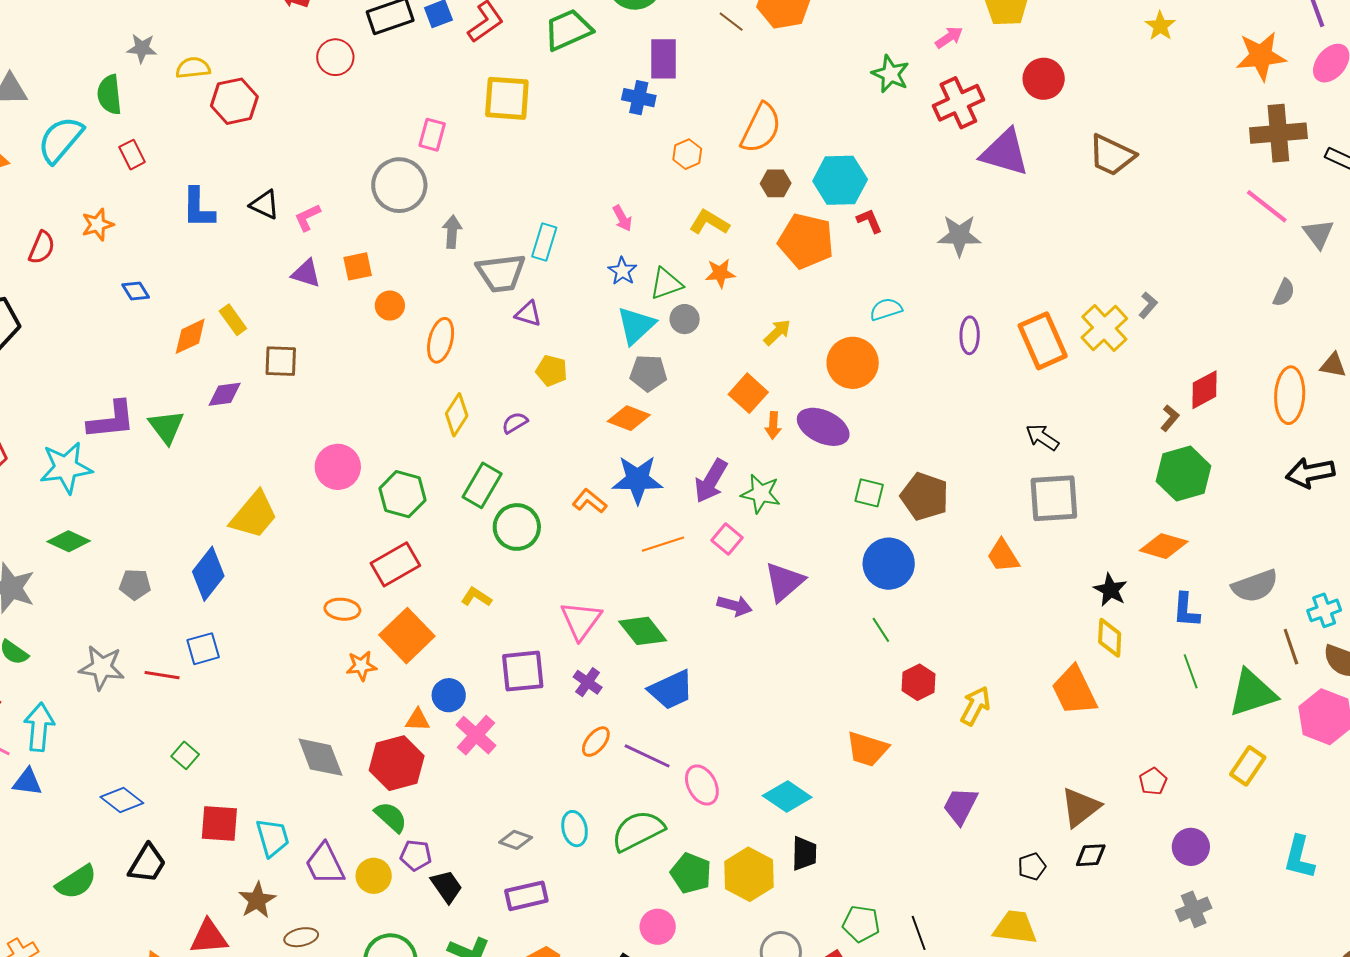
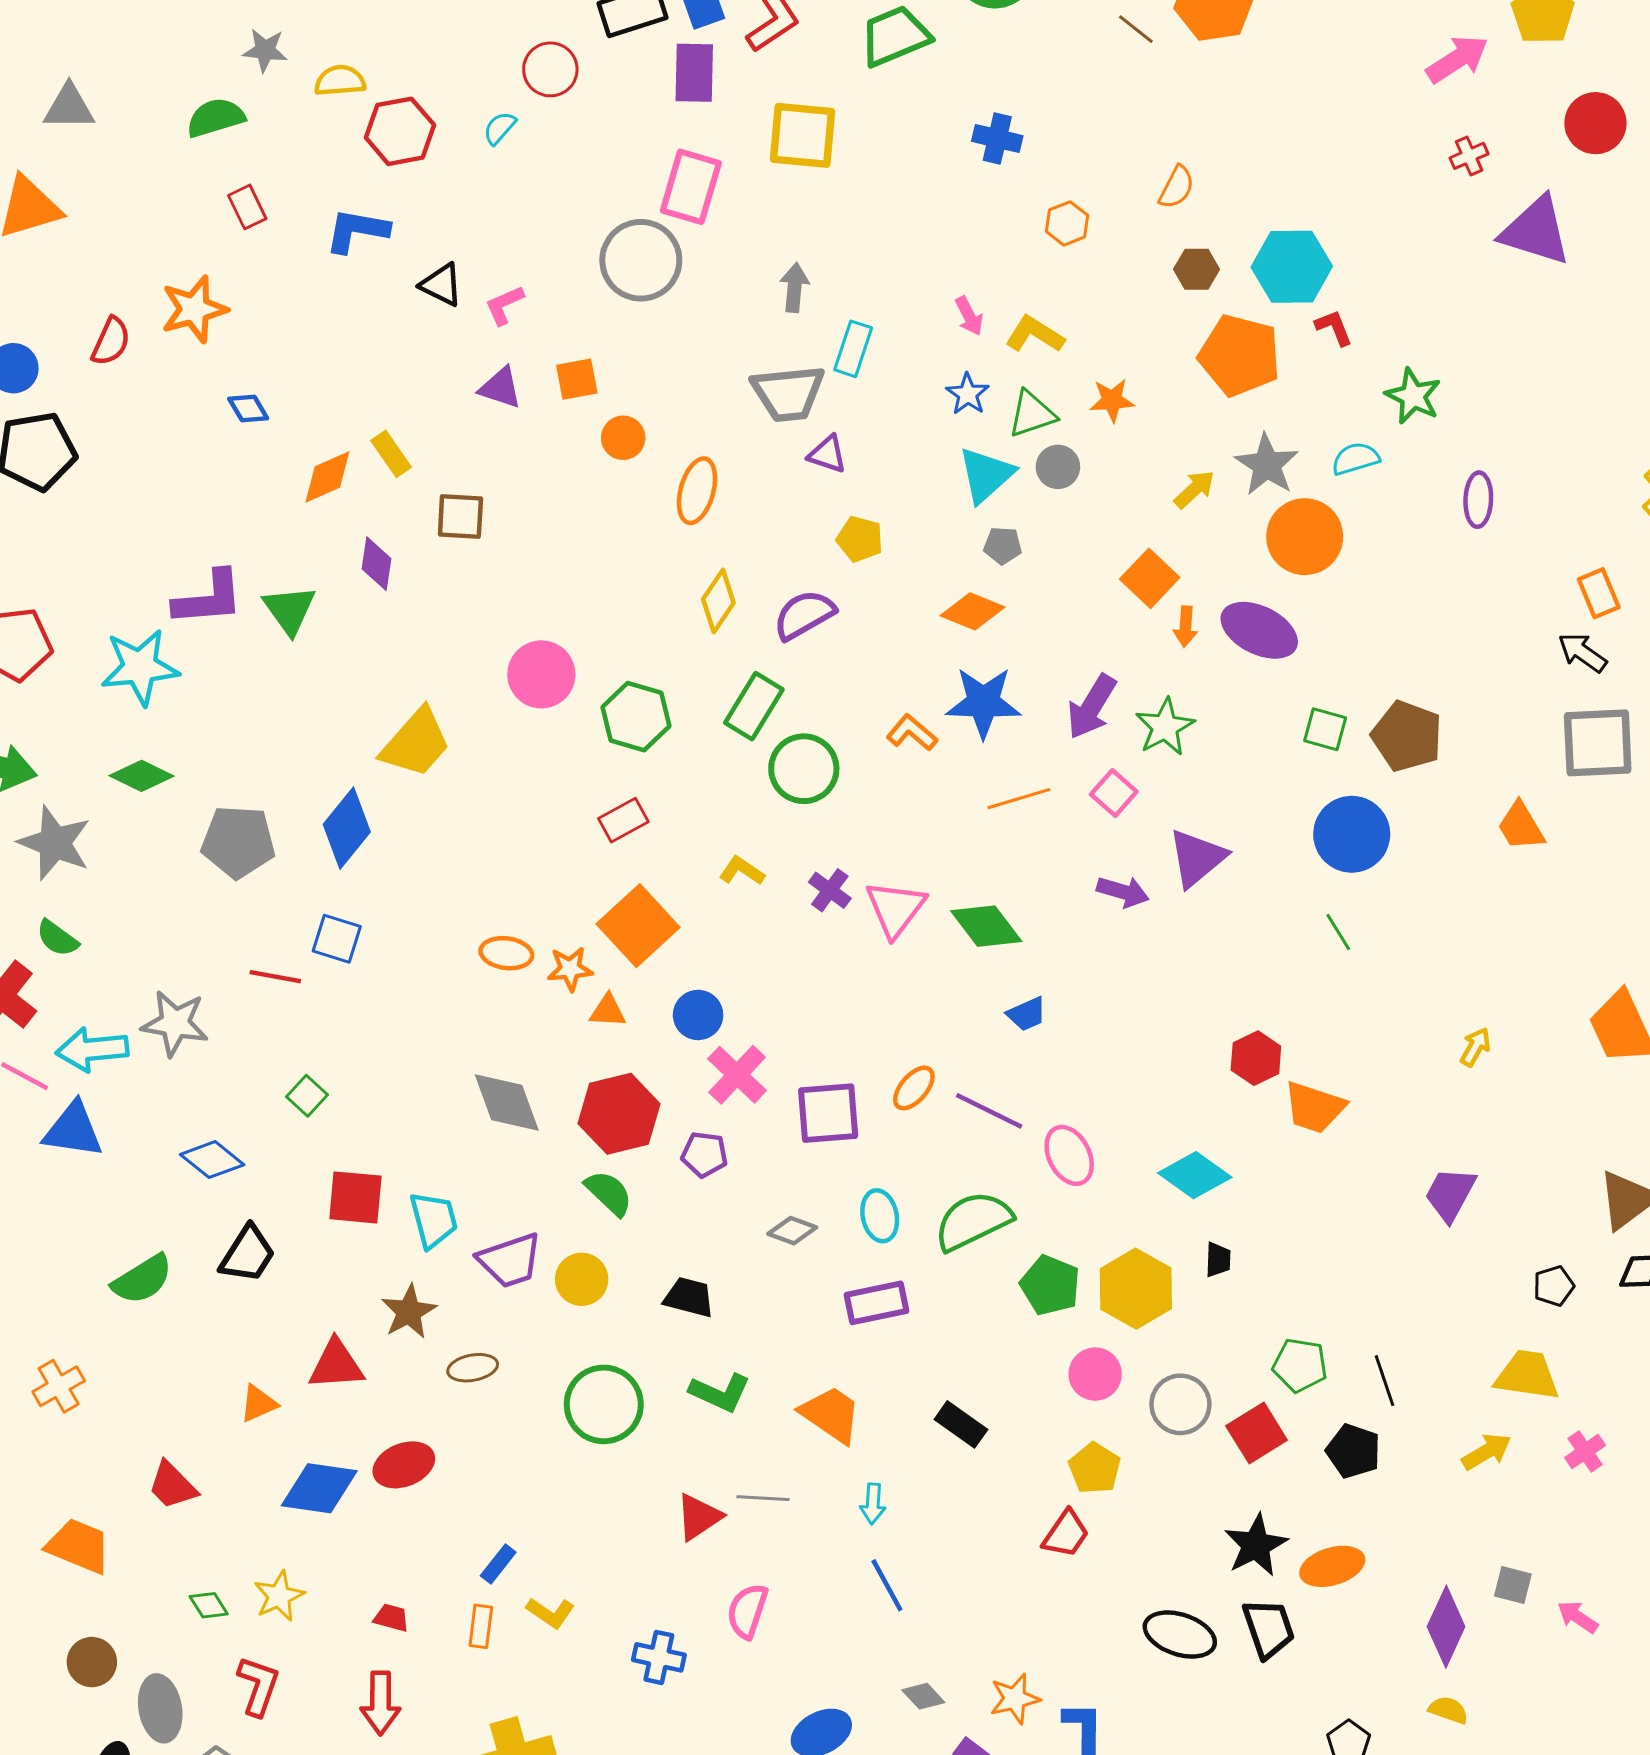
pink arrow: (949, 37) -> (1457, 59), size x1.5
purple rectangle: (664, 59) -> (694, 73), moved
green star: (891, 74) -> (1413, 396), moved
green semicircle: (109, 95) -> (216, 118), turned 78
red cross: (958, 103) -> (1469, 156), size x0.5
orange semicircle: (761, 128) -> (1176, 187), size x0.6
pink rectangle: (432, 135) -> (691, 187), size x1.5
cyan semicircle: (60, 140) -> (500, 128), moved, size x0.5
blue L-shape: (198, 208) -> (357, 230), moved, turned 99
yellow L-shape: (709, 222) -> (1035, 334), moved
orange star: (98, 225) -> (194, 309), size x1.4
gray arrow: (452, 232) -> (794, 288), moved
gray star: (959, 236) -> (1267, 465), moved, turned 30
orange rectangle: (1043, 341) -> (1599, 593), moved, size x0.6
gray pentagon: (648, 373) -> (1003, 546), size x0.7
purple diamond: (225, 394) -> (376, 564), turned -75
purple semicircle: (515, 423) -> (804, 615), size x1.6
green star: (761, 494) -> (1165, 727), turned 30
red rectangle: (395, 564) -> (623, 820), size x0.7
gray pentagon: (135, 584) -> (238, 842), size x1.6
orange ellipse: (342, 609) -> (506, 953), moved
blue square: (203, 649) -> (337, 939), turned 32
gray star: (102, 667) -> (175, 1023), moved
purple square: (523, 671) -> (828, 1113), moved
purple cross: (588, 682) -> (830, 890), moved
red hexagon: (918, 682) -> (1256, 1058), moved
blue trapezoid: (671, 690) -> (1027, 1014), size x0.6
yellow arrow: (975, 706) -> (1475, 1047), size x0.7
orange triangle: (418, 720) -> (608, 1011), moved
cyan arrow: (39, 727) -> (92, 1049), turned -102
blue triangle: (27, 782) -> (73, 1130), size x1.4
black trapezoid: (804, 853) -> (1218, 1260), size x0.7
purple pentagon: (416, 855) -> (704, 1154), moved
purple trapezoid: (325, 864) -> (510, 1260), turned -84
black trapezoid: (447, 886) -> (689, 1297), turned -42
purple rectangle: (526, 896) -> (877, 1303), moved
pink circle: (658, 927) -> (1095, 1374), moved

